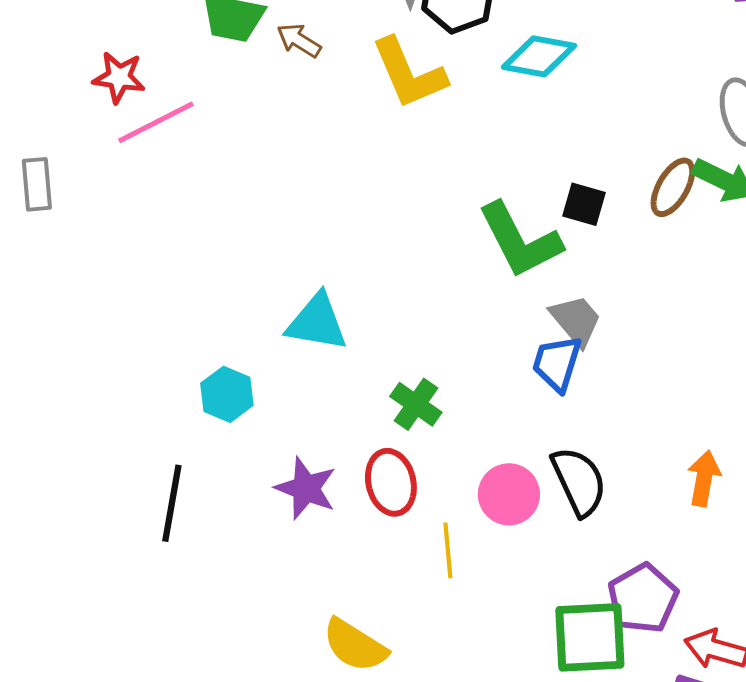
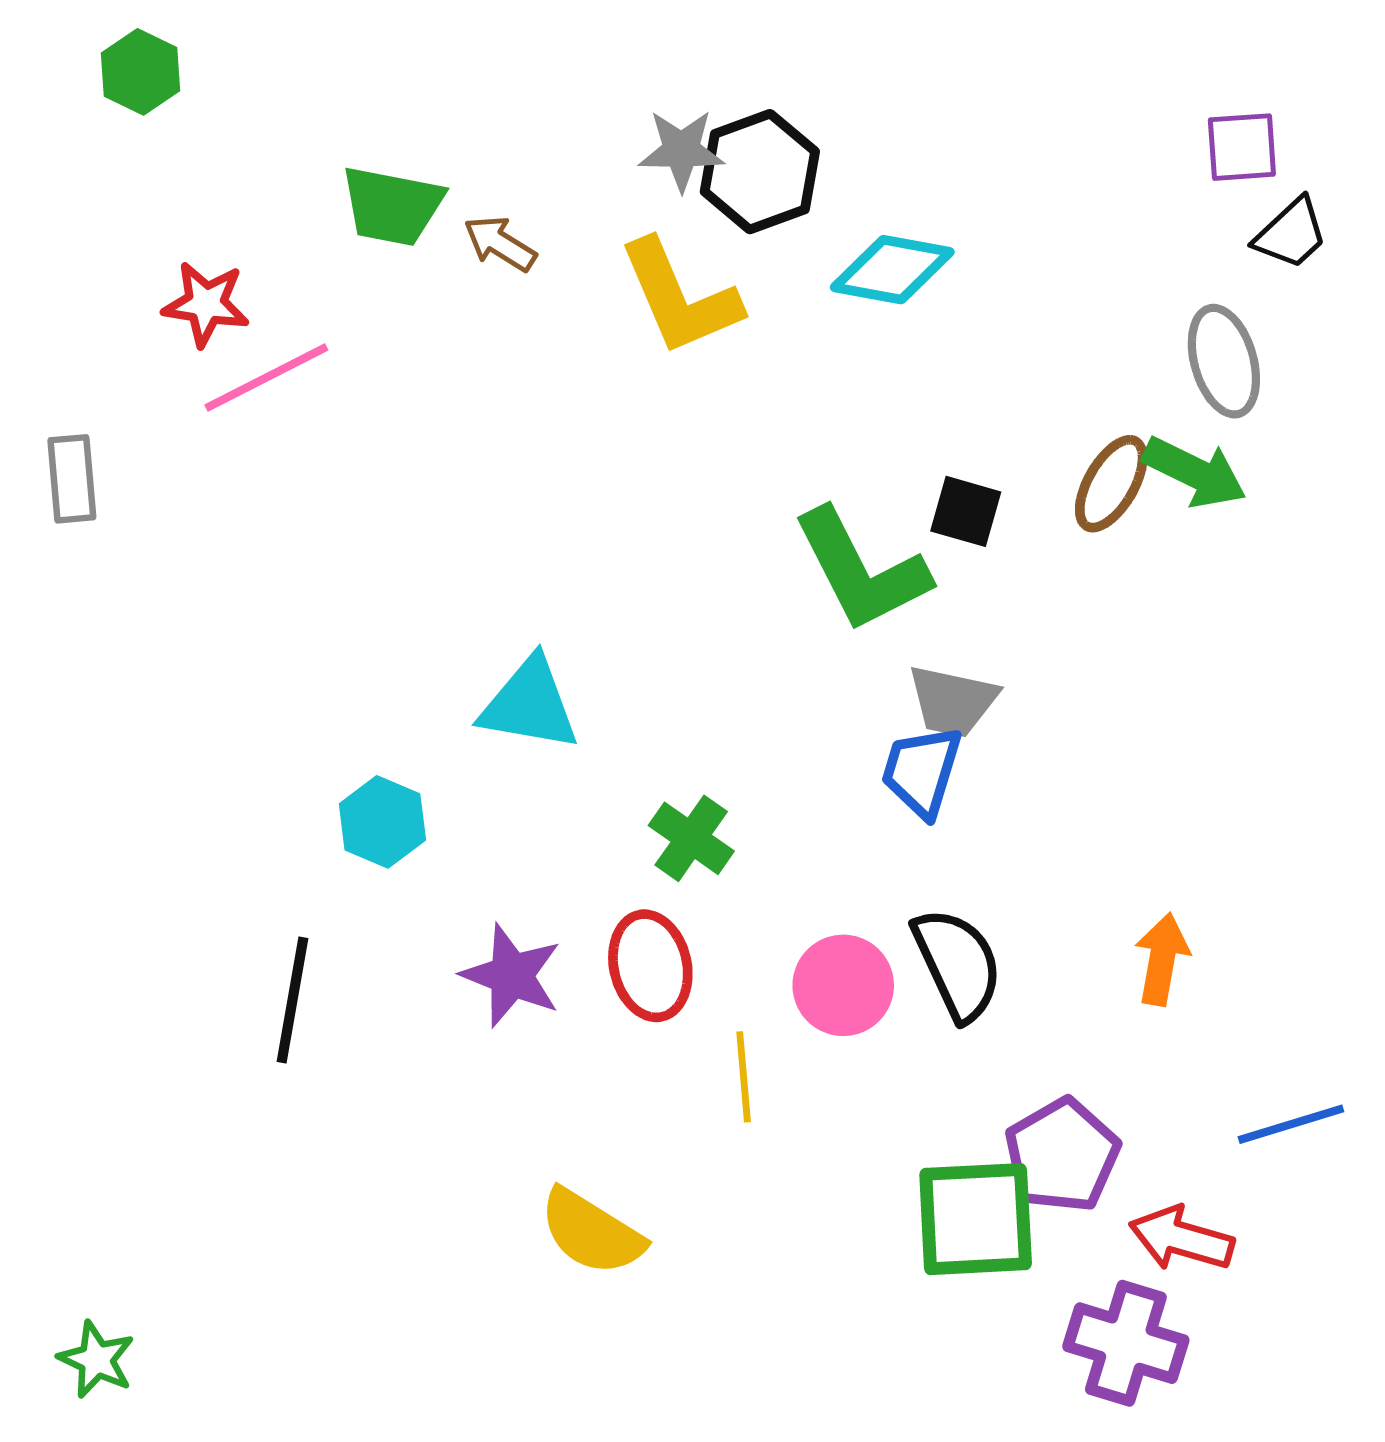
gray trapezoid: (576, 320) -> (953, 701), turned 142

